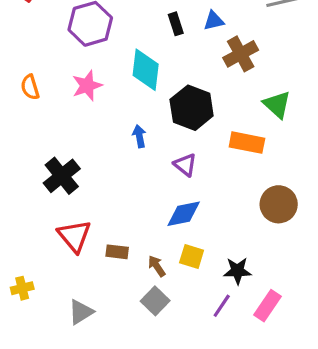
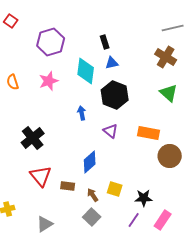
blue triangle: (214, 21) -> (112, 63), moved
brown cross: (241, 54) -> (166, 57), moved, turned -30
orange rectangle: (247, 143) -> (149, 133), moved
blue diamond: (184, 214) -> (90, 162), moved, turned -30

